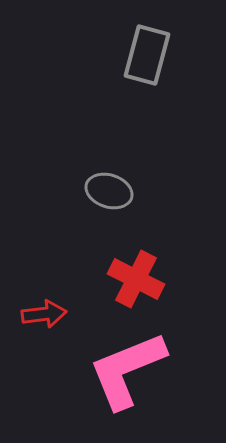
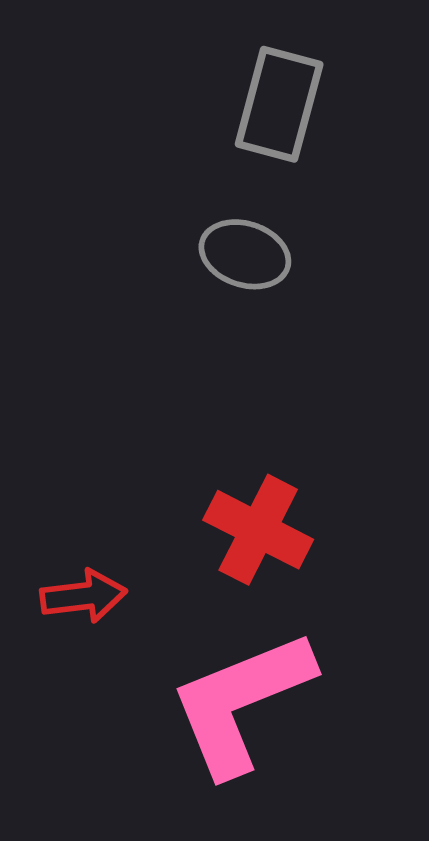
gray ellipse: (109, 191) -> (245, 254), moved

